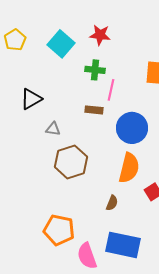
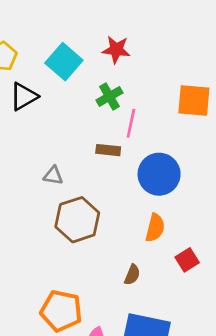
green cross: (95, 70) -> (109, 96), turned -36
black triangle: (31, 99) -> (24, 96), moved
orange semicircle: (129, 168) -> (155, 228), size x0.7

